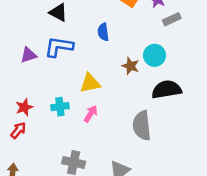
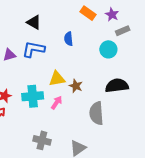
cyan circle: (155, 55) -> (108, 49), moved
brown star: (131, 66) -> (76, 86), moved
cyan cross: (60, 107) -> (33, 96), size x1.5

